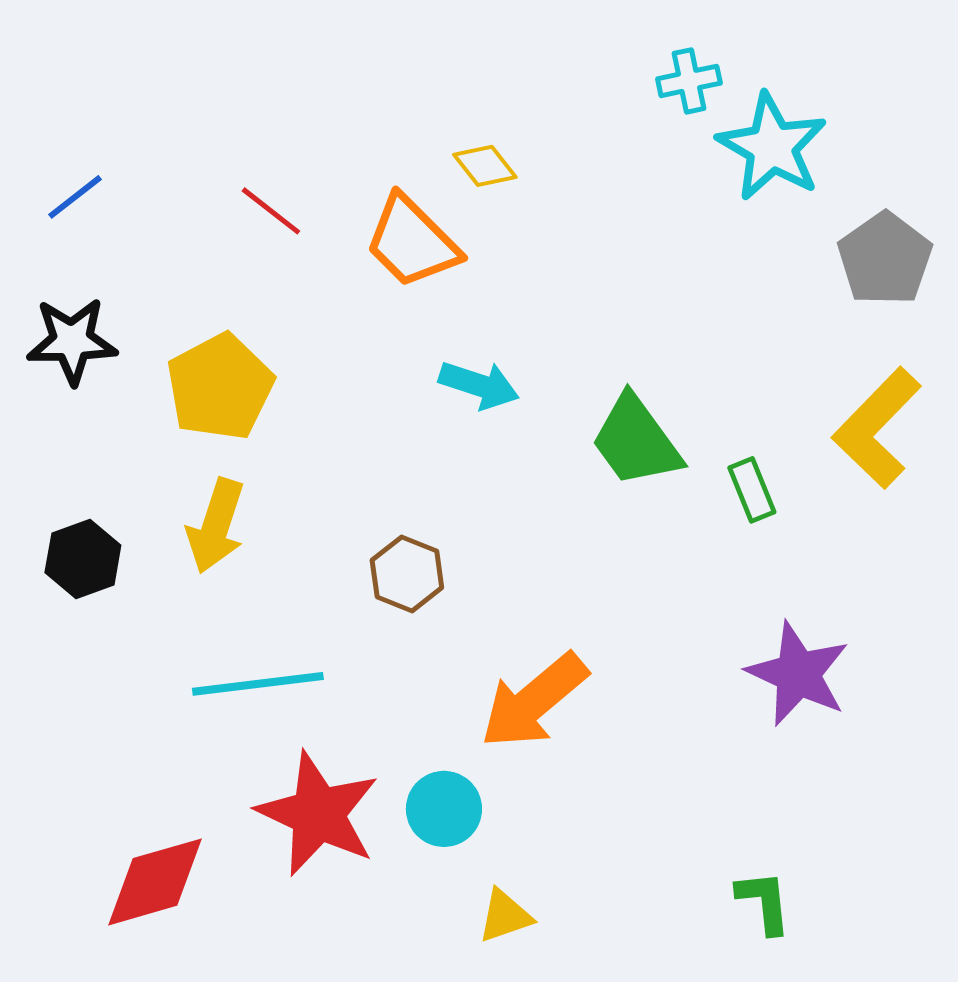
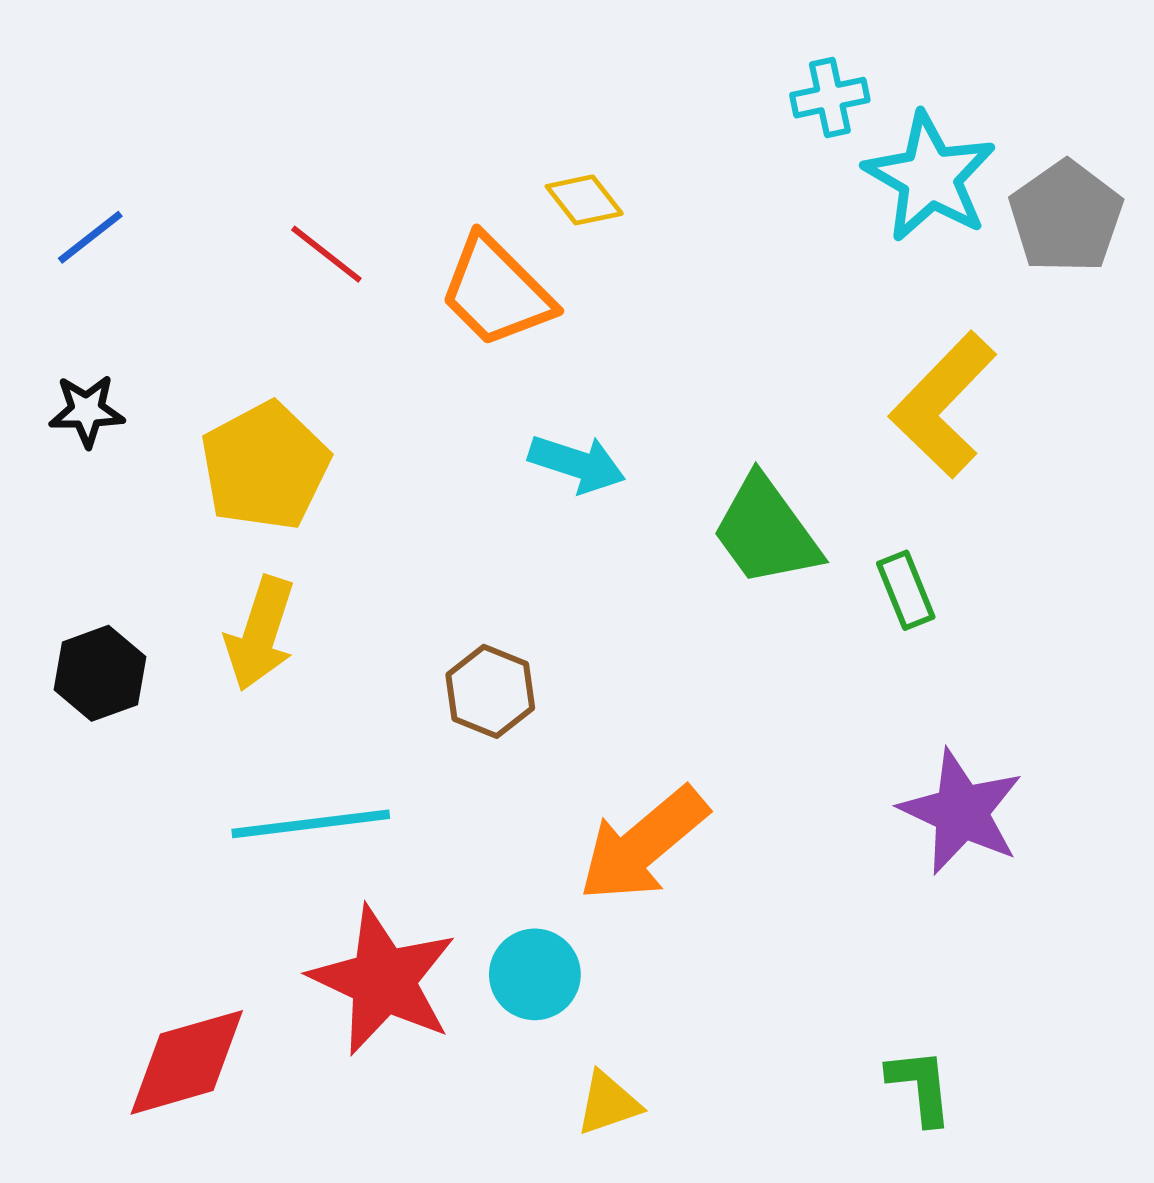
gray pentagon: (885, 259) -> (1066, 217), moved
black star: (72, 341) -> (87, 411), size x0.7
yellow L-shape: (877, 428) -> (943, 405), moved

